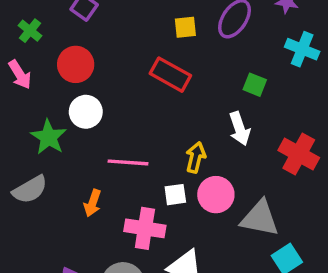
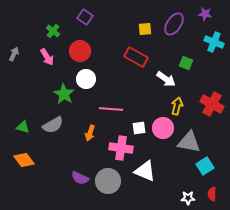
white arrow: (240, 129) -> (166, 79), moved, turned -36
yellow arrow: (196, 157) -> (177, 106), moved

